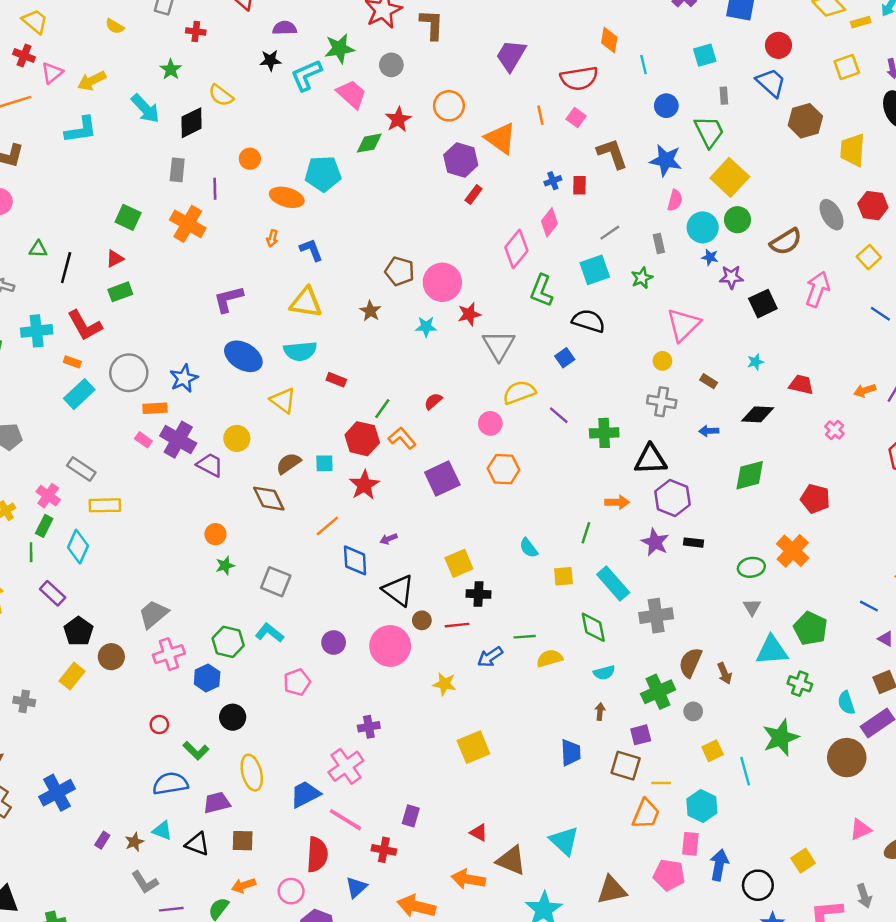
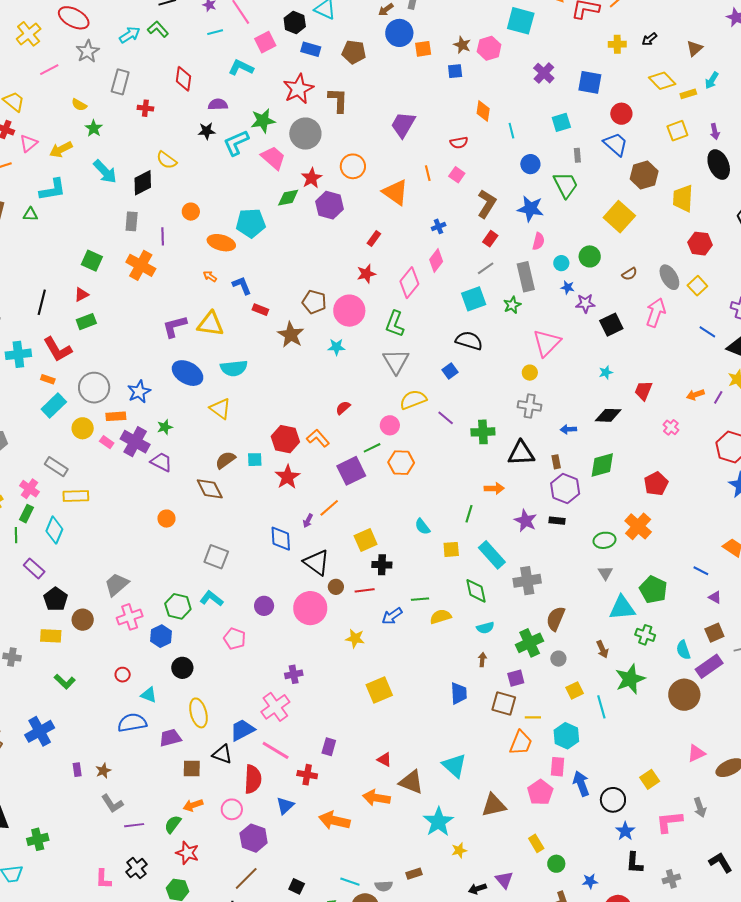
gray circle: (391, 65) -> (305, 134), size x1.6
green star: (171, 69) -> (94, 128), moved
red semicircle: (579, 78) -> (459, 143), size x0.6
brown L-shape: (612, 154) -> (487, 204), turned 52
purple hexagon: (461, 160) -> (330, 205), moved
yellow square: (730, 177) -> (619, 217), moved
red rectangle: (579, 185) -> (490, 239), moved, turned 35
gray ellipse: (832, 215) -> (669, 277), moved
cyan circle: (703, 227) -> (561, 263), size x0.6
orange arrow: (272, 238) -> (210, 276), turned 112
brown semicircle: (786, 242) -> (629, 274), size x0.6
gray rectangle: (659, 244) -> (526, 277), size x1.8
green triangle: (38, 249) -> (30, 214), moved
green L-shape: (542, 291) -> (395, 324), moved
yellow triangle: (306, 302) -> (210, 324), moved
brown star: (370, 311) -> (291, 335), size x1.5
red star: (469, 314) -> (366, 274), moved
red rectangle: (336, 380) -> (260, 310), moved
brown rectangle: (709, 381) -> (556, 462), moved, turned 48
red trapezoid: (801, 385) -> (643, 391), turned -80
green line: (382, 409) -> (372, 448), moved, turned 30
yellow circle: (237, 438) -> (83, 428), moved
purple hexagon: (673, 498) -> (565, 488), moved
red pentagon: (815, 499) -> (656, 484), turned 30
orange line: (327, 526) -> (329, 508), moved
purple arrow: (389, 539) -> (308, 521), turned -40
green star: (225, 566) -> (165, 427), moved
brown arrow: (725, 673) -> (602, 649), moved
yellow rectangle: (72, 676) -> (51, 636), turned 55
pink pentagon: (297, 682) -> (235, 639), turned -30
green L-shape: (196, 751) -> (65, 682), moved
cyan triangle: (162, 831) -> (149, 695), moved
purple rectangle: (102, 840) -> (77, 770), turned -40
black triangle: (197, 844) -> (222, 754), moved
blue arrow: (719, 865) -> (581, 784), turned -30
pink pentagon: (669, 875) -> (540, 792), turned 30

